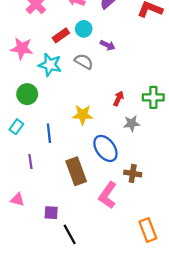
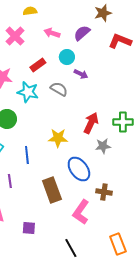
cyan circle: (84, 29) -> (67, 57), moved
red arrow: (119, 98) -> (91, 123), size x1.5
black line: (70, 234) -> (71, 248), moved

